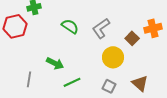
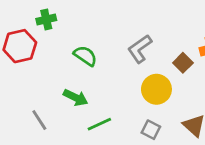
green semicircle: (70, 26) -> (85, 56), moved
gray line: (29, 79) -> (39, 120), turned -42

